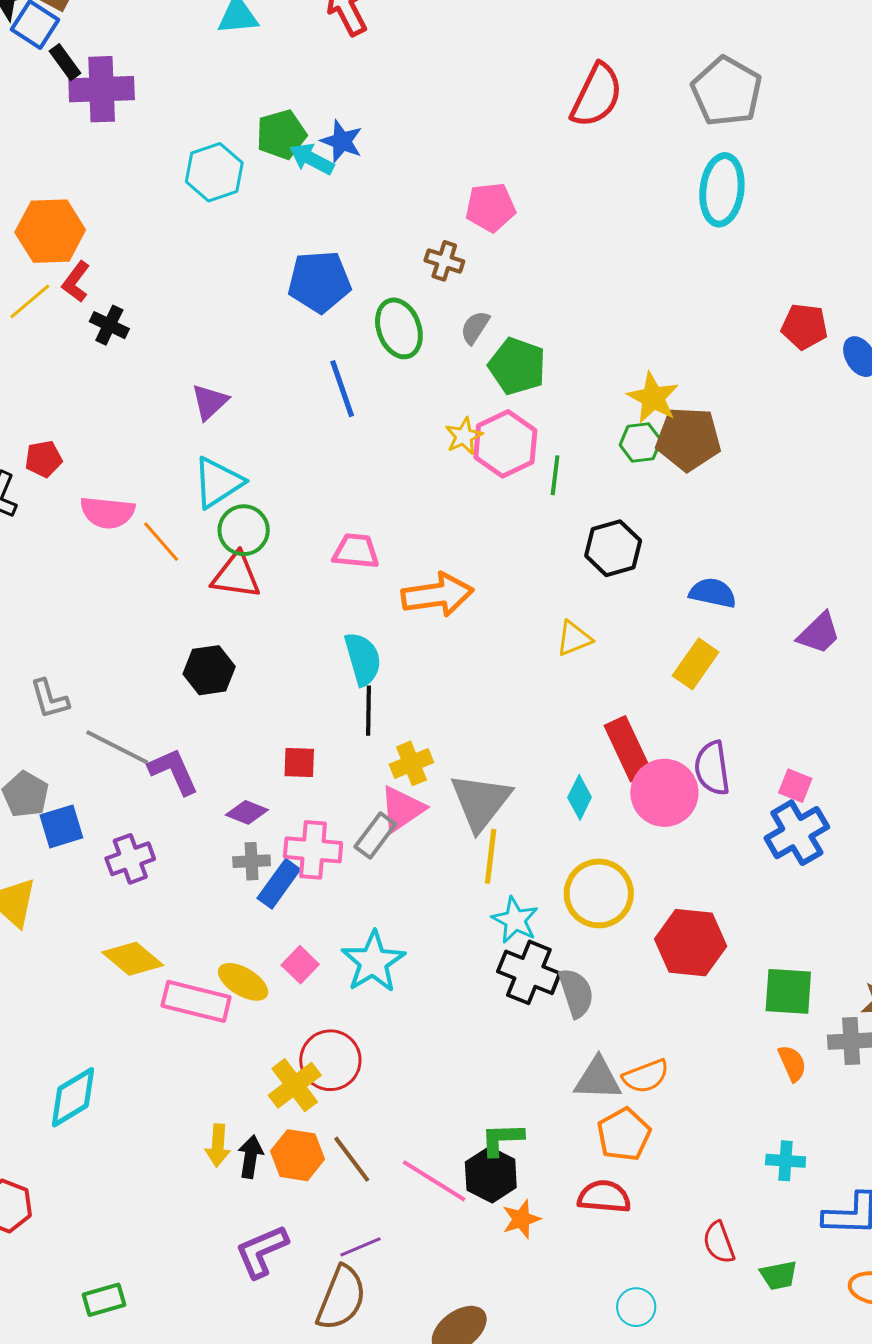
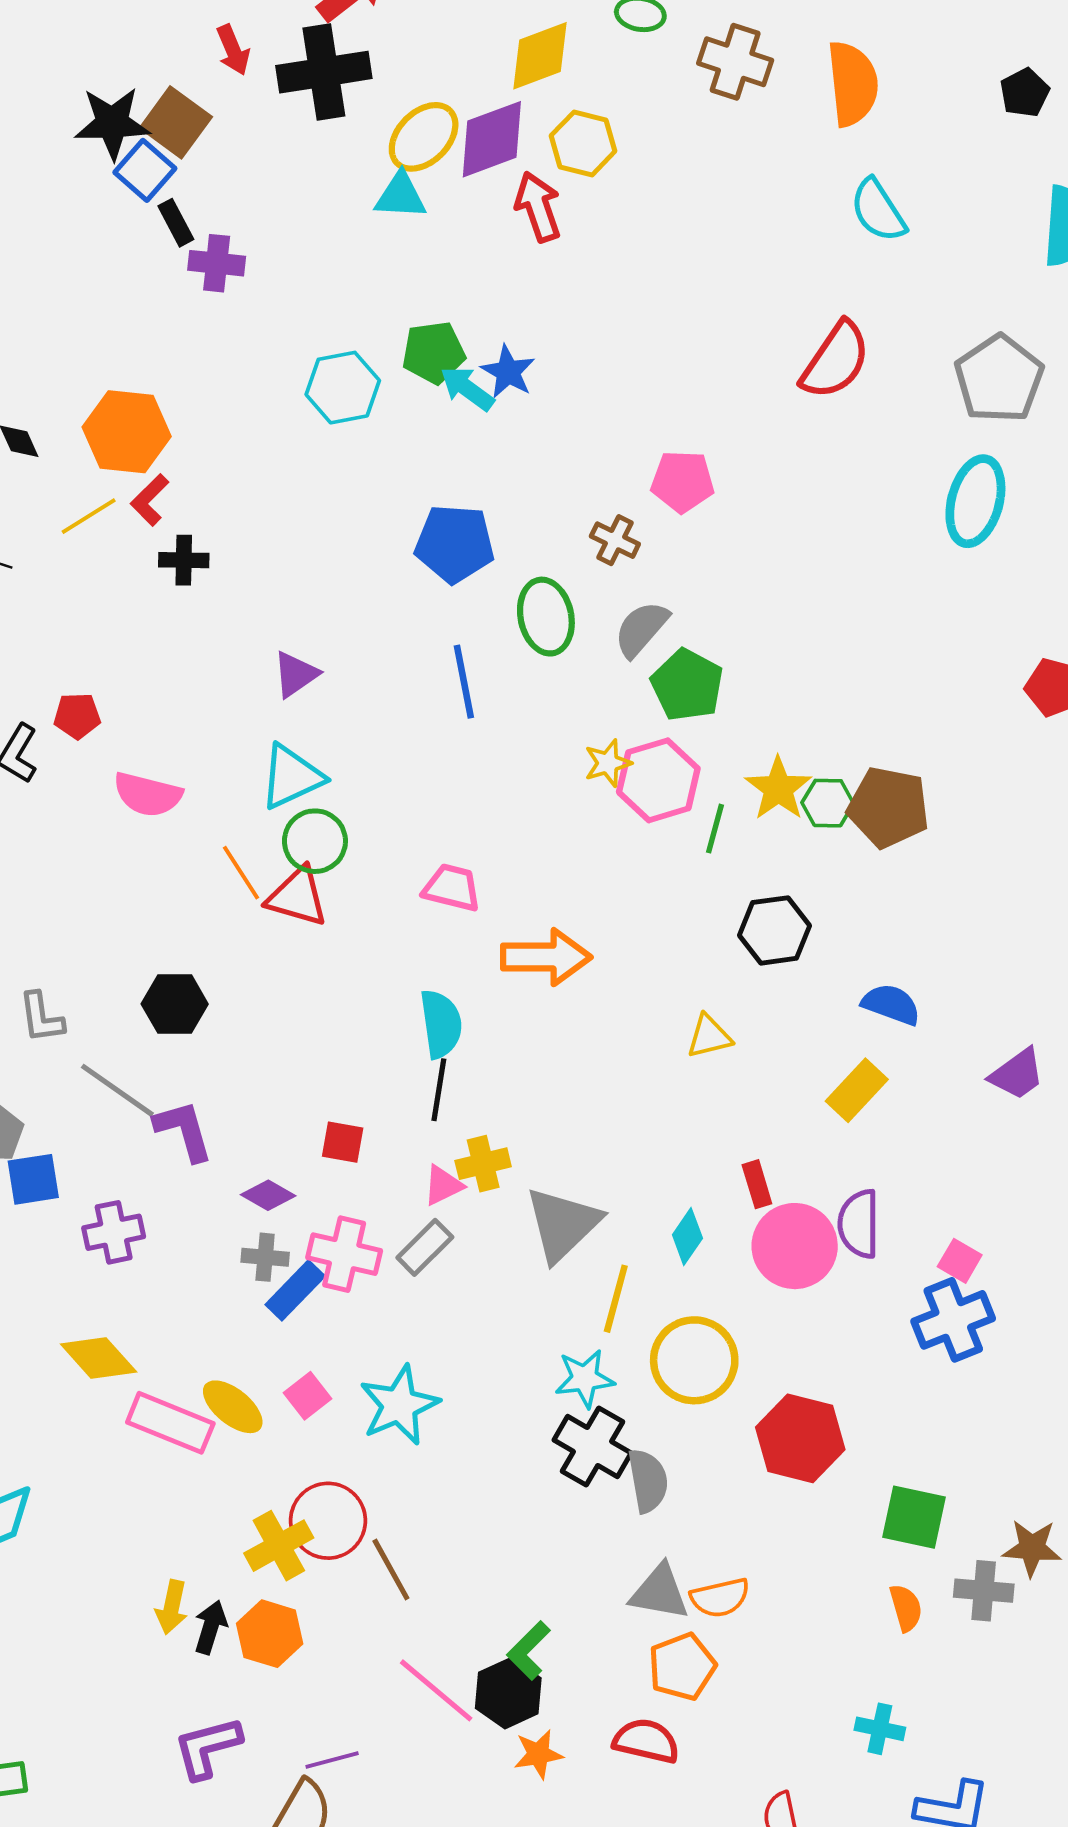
purple cross: (102, 89) -> (217, 263), size x0.7
black cross: (109, 325) -> (184, 560), turned -33
gray semicircle: (475, 327) -> (641, 629), size x1.4
yellow star: (653, 398) -> (778, 788), moved
orange line: (161, 542) -> (241, 873), moved
black hexagon: (209, 670) -> (175, 1004), moved
red rectangle: (628, 749) -> (757, 1184), size x0.6
pink triangle: (402, 809) -> (443, 1185), moved, size x0.7
yellow line: (491, 856) -> (616, 1299), moved
cyan star: (515, 920) -> (585, 1378), turned 30
green L-shape: (502, 1139) -> (529, 1650), turned -51
brown line: (352, 1159) -> (391, 1570), moved

